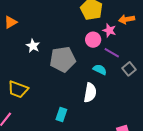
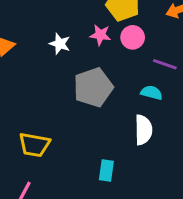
pink star: (109, 30) -> (100, 35), moved
pink circle: (93, 40) -> (133, 37), moved
white star: (33, 46) -> (60, 44), moved

